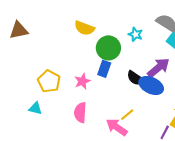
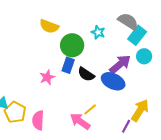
black semicircle: (135, 78) -> (86, 74), moved
yellow pentagon: (49, 81) -> (15, 112), moved
pink semicircle: (80, 113) -> (38, 120), moved

